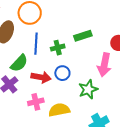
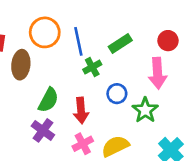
blue line: (36, 44) -> (78, 41), moved
blue circle: (62, 73) -> (117, 94), moved
red arrow: (41, 77) -> (81, 111), turned 90

